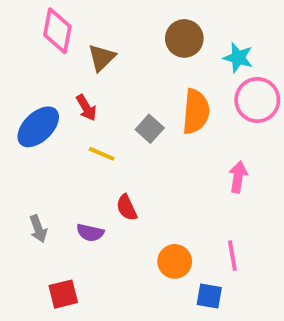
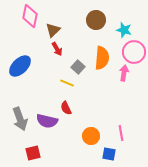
red arrow: (86, 108) -> (57, 49), moved
yellow line: (102, 154) -> (67, 83), moved
pink arrow: (238, 177) -> (124, 73), moved
gray arrow: (38, 229) -> (20, 119), size x1.6
purple semicircle: (90, 233) -> (47, 121), size x1.5

